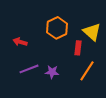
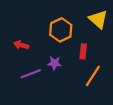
yellow triangle: (92, 32) -> (98, 19), moved
purple star: (52, 72) -> (54, 63), moved

